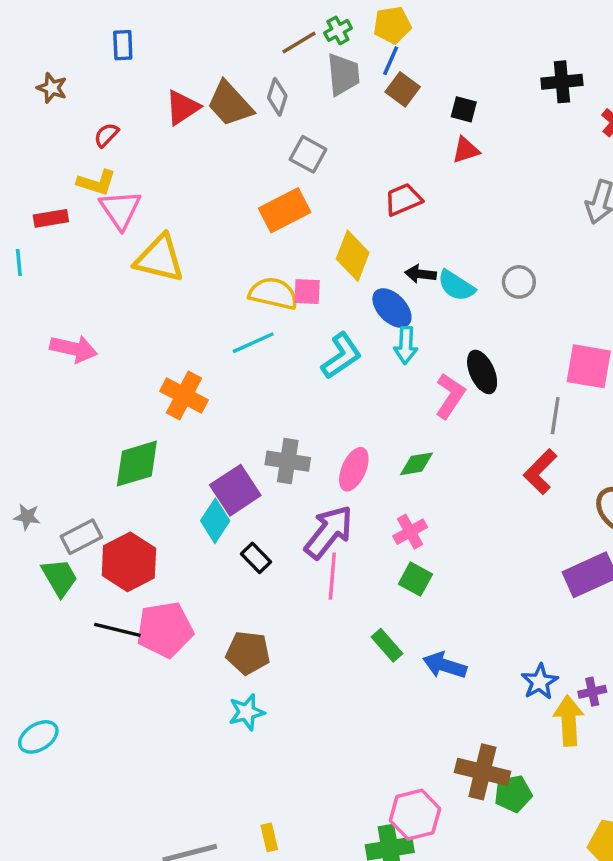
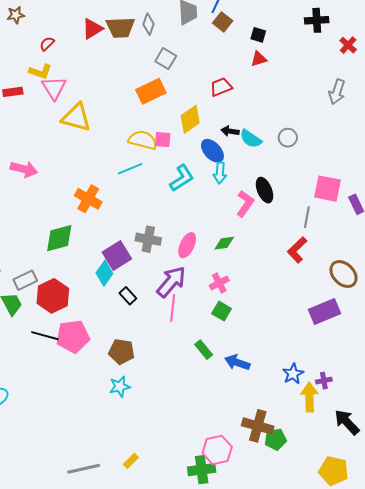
brown star: (52, 88) -> (16, 15), turned -30
brown trapezoid: (230, 104) -> (120, 27), turned -52
yellow diamond: (353, 256) -> (190, 119), turned 32
yellow rectangle: (269, 837) -> (131, 461), turned 56

